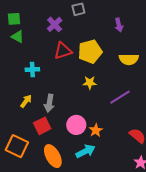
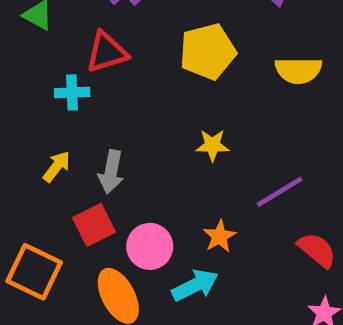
red triangle: (63, 51) -> (107, 52), moved
yellow star: (90, 83) -> (212, 145), moved
purple line: (120, 97) -> (280, 192), moved
pink circle: (76, 125) -> (150, 246), moved

